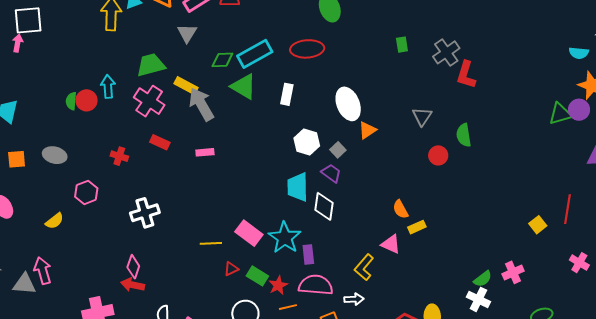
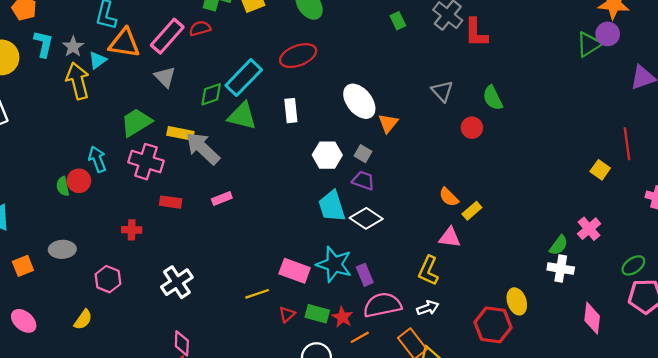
white diamond: (324, 206) -> (366, 218), turned -48

